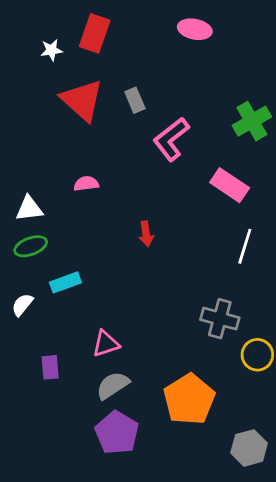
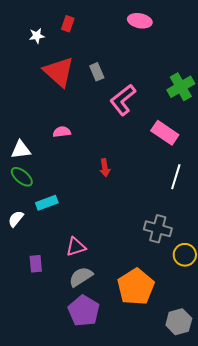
red rectangle: (95, 33) -> (68, 24), size x0.6
green ellipse: (31, 246) -> (22, 177), turned 60

